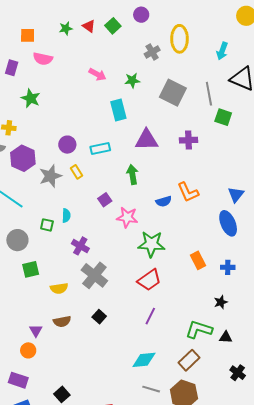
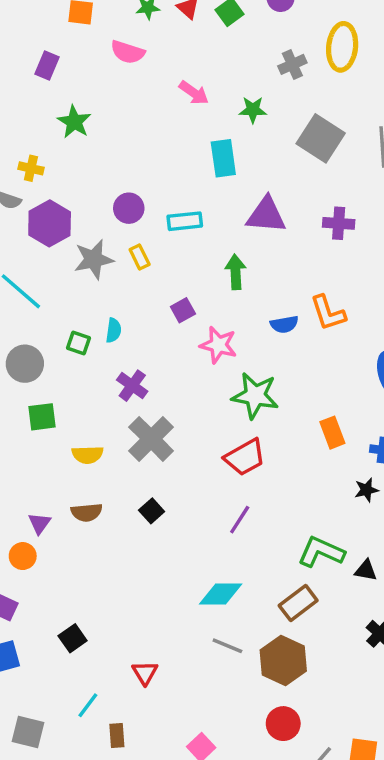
pink semicircle: (43, 59) -> (128, 52), moved
black star: (221, 302) -> (366, 490), moved

